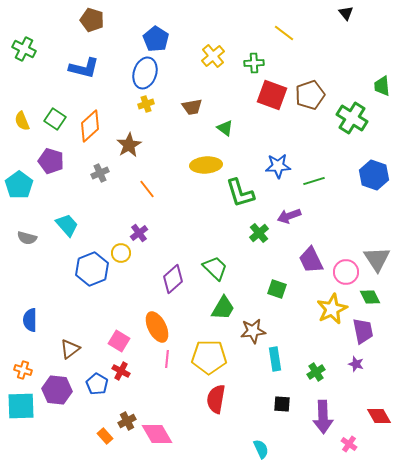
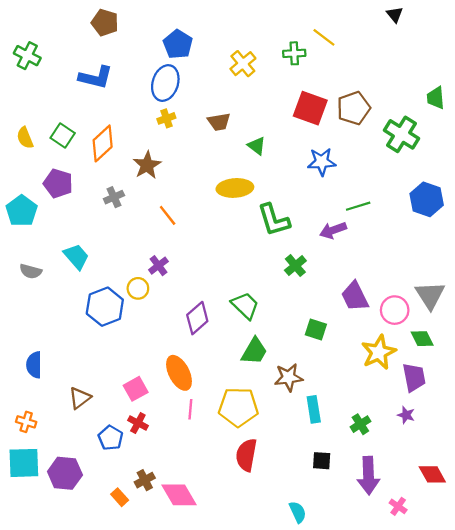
green cross: (254, 63) -> (294, 53), moved
blue star: (278, 166) -> (322, 162), moved
purple arrow: (289, 216) -> (333, 230), moved
pink square: (119, 341) -> (136, 389), turned 30
purple hexagon: (57, 390) -> (65, 473), moved

